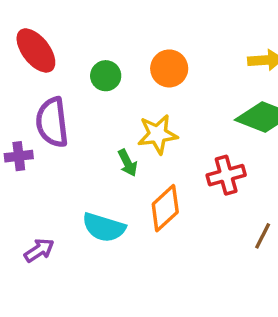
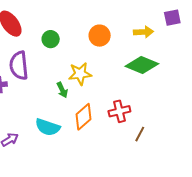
orange circle: (169, 68) -> (100, 36), moved
red cross: (226, 175) -> (119, 111), moved

